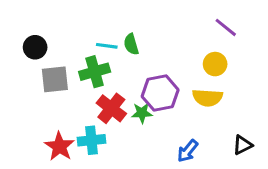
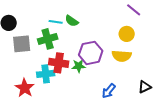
green semicircle: (131, 44) -> (72, 21), turned -40
red cross: (111, 108) -> (59, 63), turned -30
cyan cross: (92, 140) -> (46, 74), moved

